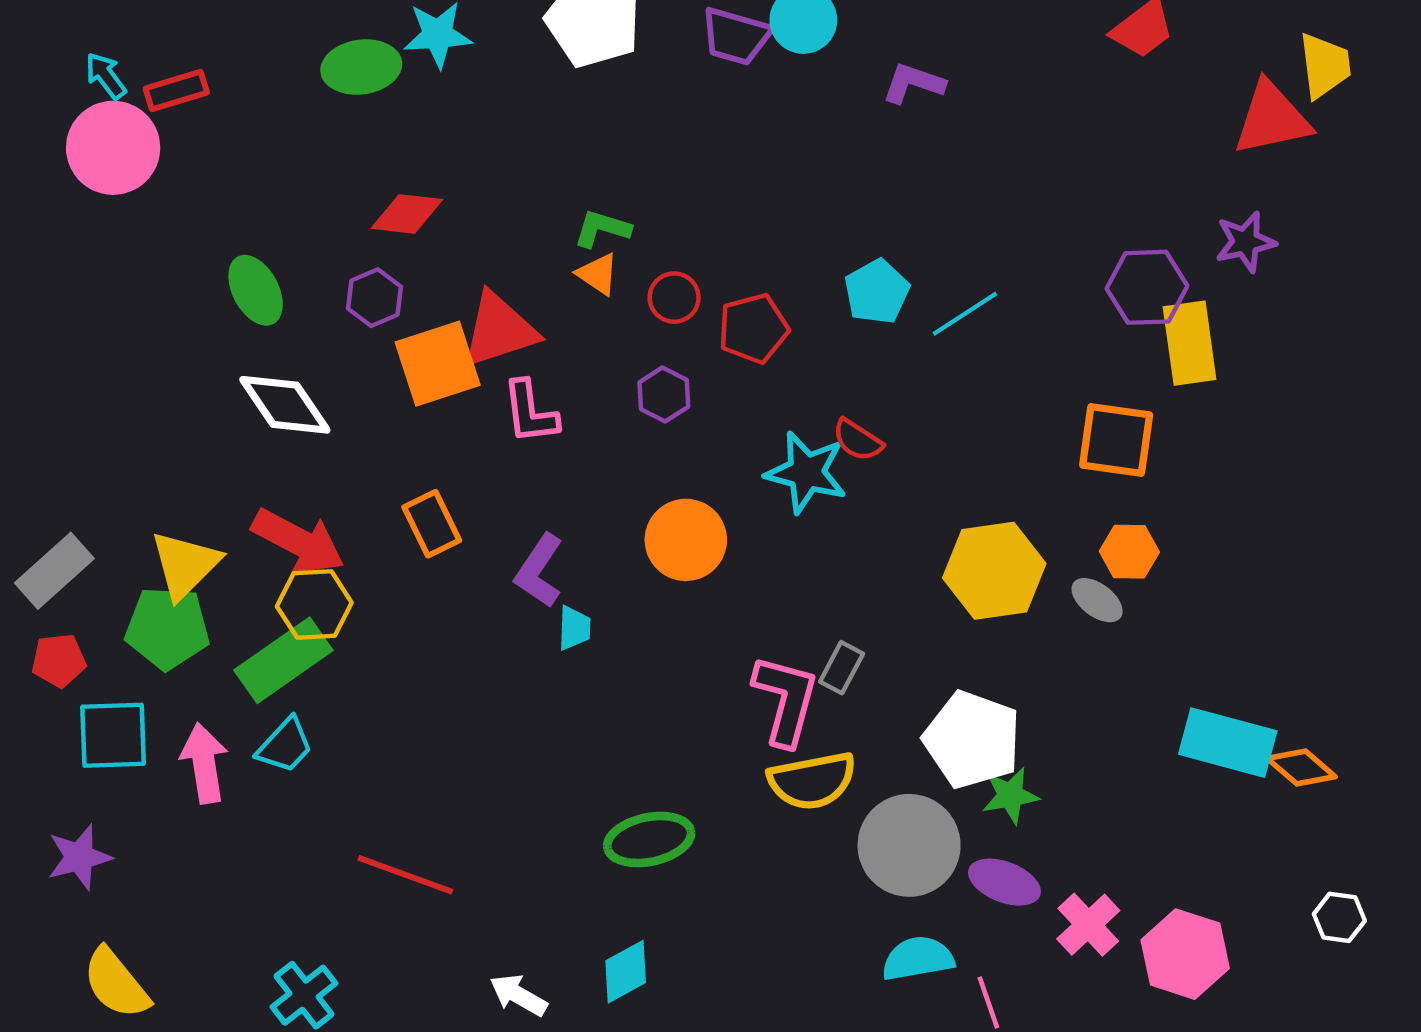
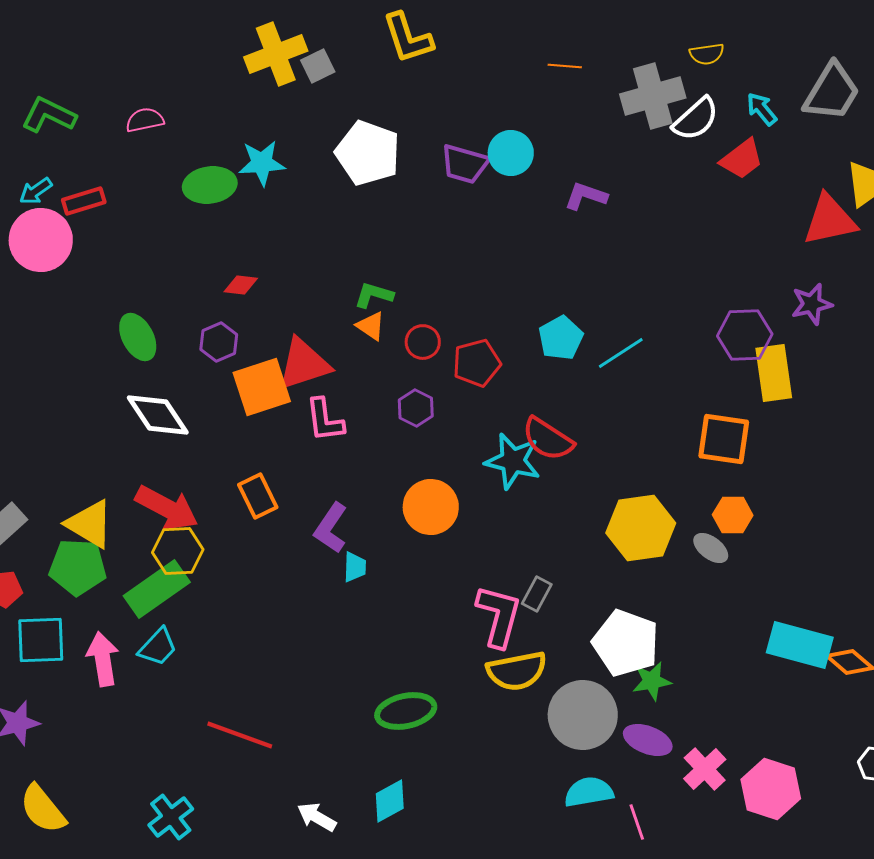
cyan arrow: (106, 76) -> (36, 191), turned -88
red diamond: (407, 214) -> (241, 285), size x0.7
red semicircle: (858, 440) -> (548, 439), size x1.5
yellow triangle: (185, 565) -> (90, 524), turned -44

